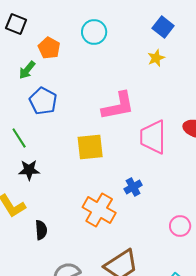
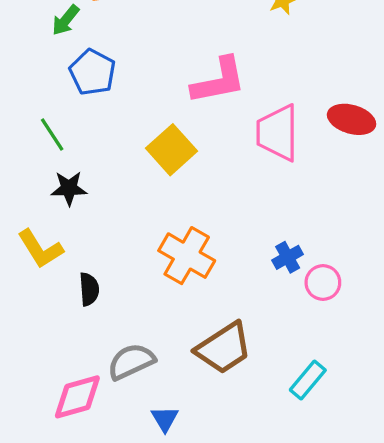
yellow square: (90, 147) -> (172, 150), turned -36
blue cross: (133, 187) -> (288, 257), moved

